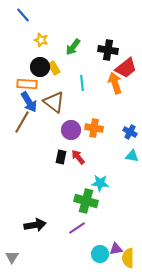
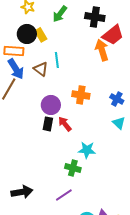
cyan line: (82, 83) -> (57, 60), moved
brown triangle: (54, 102) -> (41, 69), size x0.7
purple circle: (71, 130) -> (51, 105), moved
cyan triangle: (132, 156) -> (119, 123), turned 32
green cross: (86, 201) -> (73, 168), size x0.7

